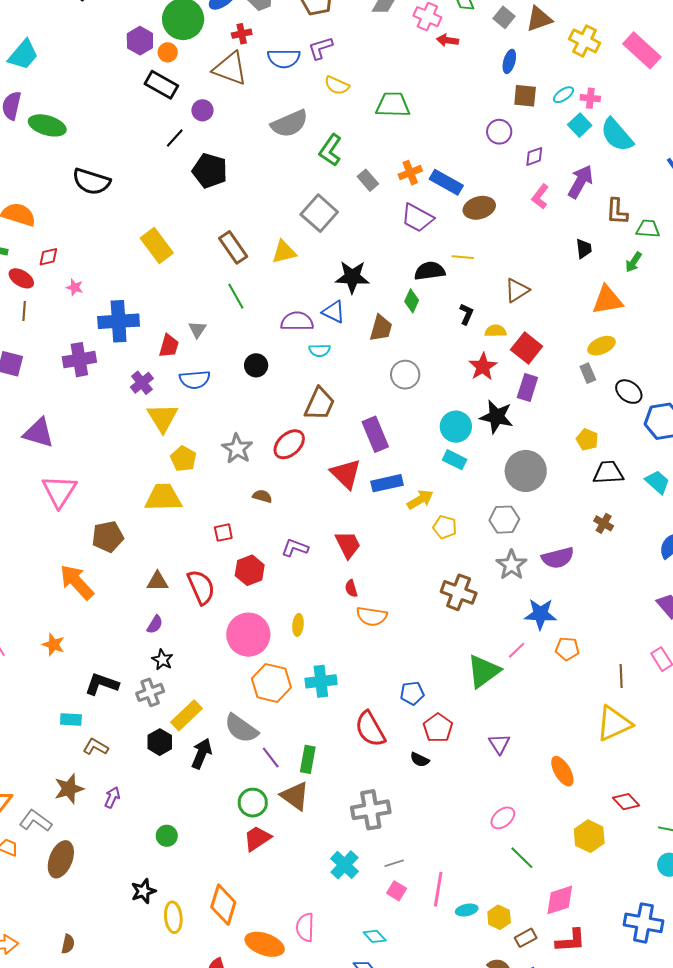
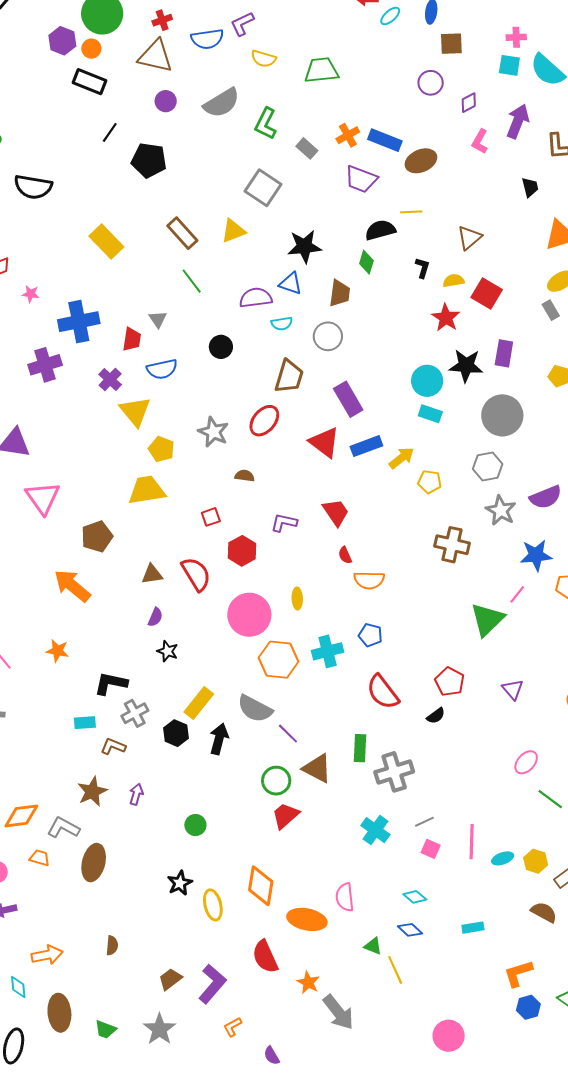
cyan ellipse: (564, 95) -> (390, 16), moved
purple circle: (202, 110) -> (166, 101), moved
cyan square: (580, 125) -> (509, 65), turned -30
gray circle: (405, 375) -> (328, 336), moved
purple rectangle: (527, 387) -> (504, 353), moved
gray cross: (150, 692) -> (135, 713), moved
blue pentagon: (412, 693) -> (370, 635), moved, turned 30
green rectangle: (308, 759) -> (360, 748), moved
black semicircle: (420, 760) -> (436, 716), turned -54

